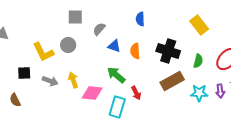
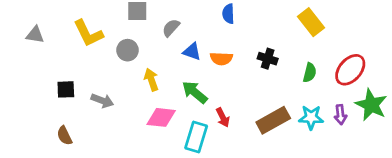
orange semicircle: (135, 51) -> (221, 59), turned -84
black cross: (168, 51) -> (268, 59), size x0.6
yellow L-shape: (43, 52) -> (88, 33), moved
yellow arrow: (73, 80) -> (151, 80), moved
brown rectangle: (172, 81) -> (273, 120), moved
brown semicircle: (15, 100) -> (64, 136), moved

